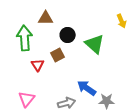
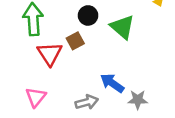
red triangle: (38, 65) -> (50, 54), size x1.5

